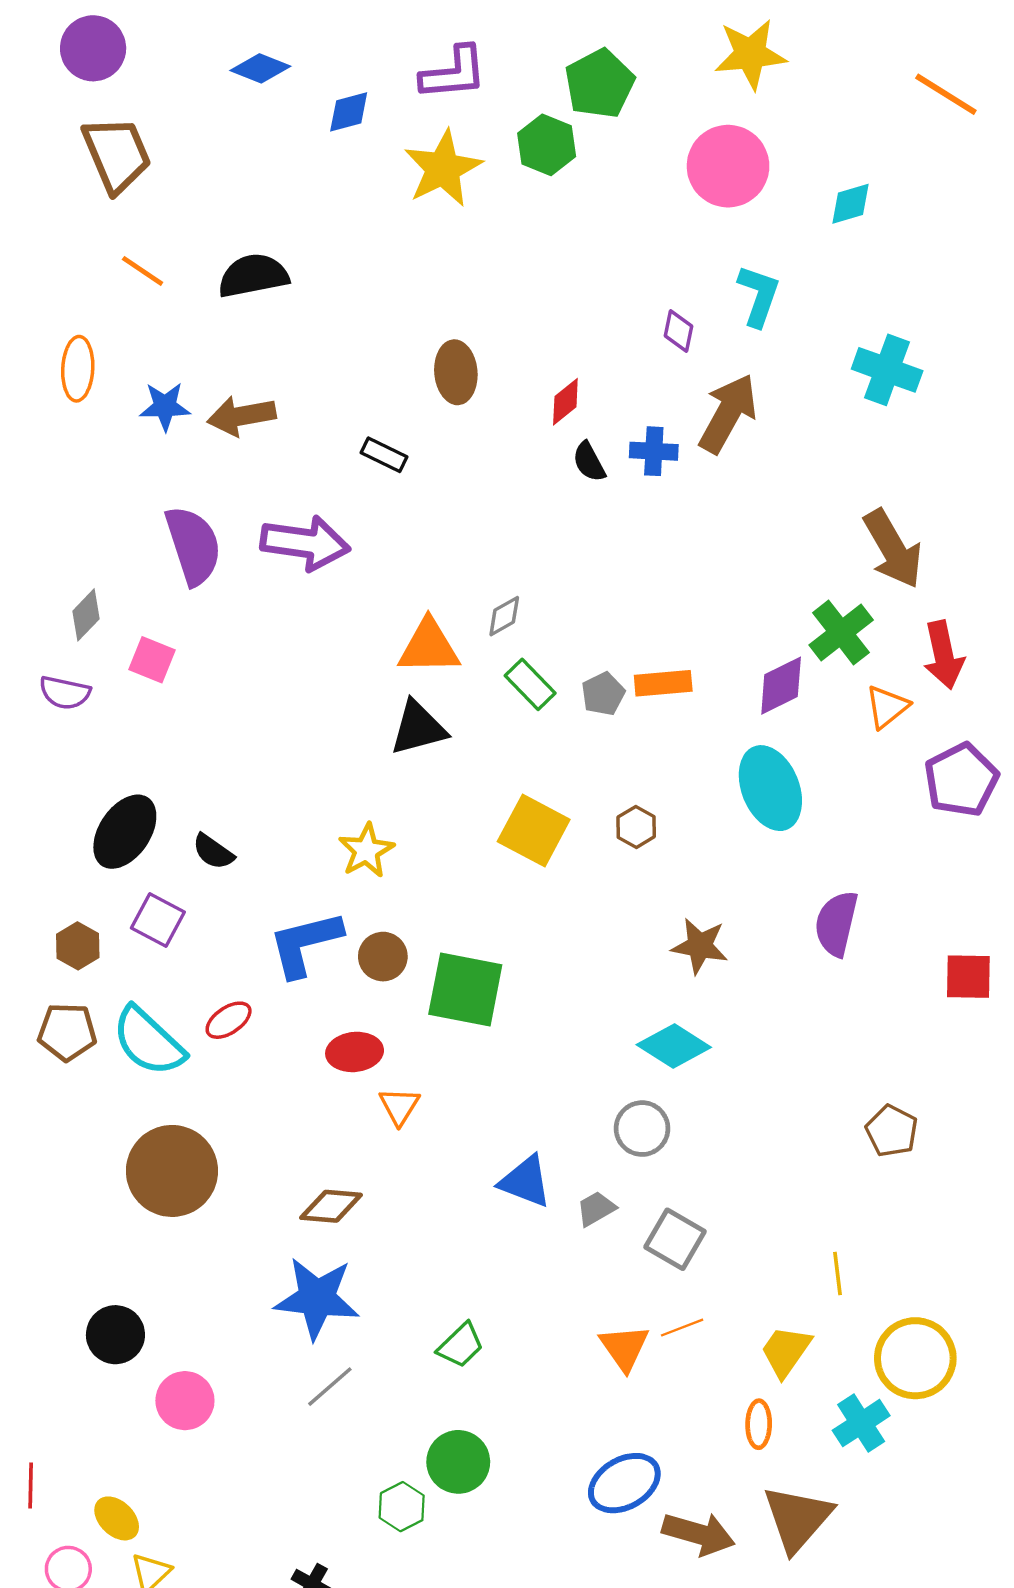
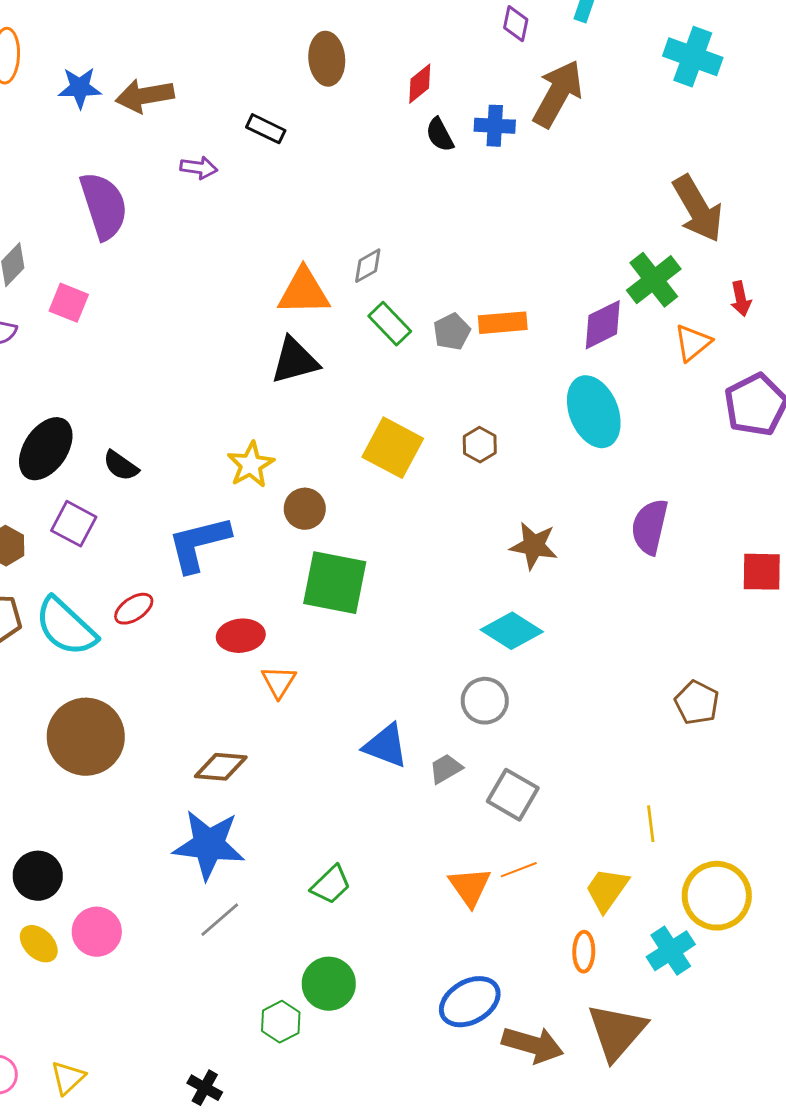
purple arrow: (305, 543) -> (199, 168), moved, size x0.5
red arrow: (944, 655) -> (741, 299), size x0.6
brown circle: (383, 957) -> (305, 509), moved
yellow ellipse: (117, 1518) -> (39, 944), moved

